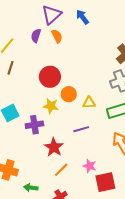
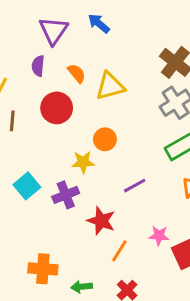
orange semicircle: (57, 36) -> (77, 73), moved
red circle: (50, 77) -> (57, 108), moved
yellow triangle: (89, 103) -> (110, 86), moved, size x1.5

